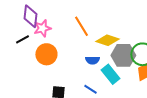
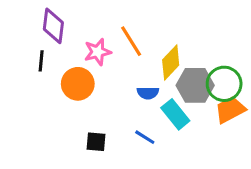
pink star: (42, 28) -> (98, 52), moved
black line: (22, 39) -> (41, 61), turned -56
yellow diamond: (107, 40) -> (171, 62), turned -65

